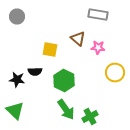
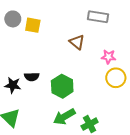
pink star: (98, 48) -> (108, 57), moved
yellow square: (50, 50) -> (33, 25), moved
green arrow: (66, 110) -> (64, 117), turned 95

